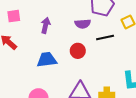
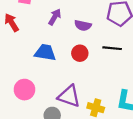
purple semicircle: (83, 24) -> (83, 25), moved

